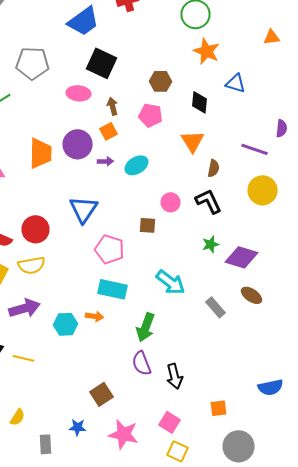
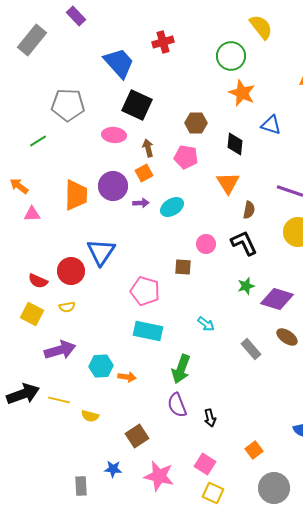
blue trapezoid: (84, 21) -> (119, 63), turned -96
blue triangle: (84, 209) -> (101, 252), moved
yellow semicircle: (32, 265) -> (67, 307), size x0.6
cyan arrow: (170, 282) -> (206, 324), size x0.6
orange arrow: (94, 316) -> (127, 377), moved
black arrow: (174, 376) -> (210, 418), size x0.7
orange square: (218, 408) -> (254, 450), turned -30
yellow semicircle: (18, 417) -> (90, 416), moved, turned 72

